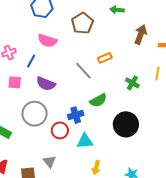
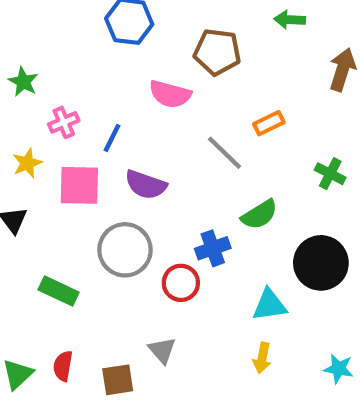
brown pentagon: (82, 23) -> (217, 52), turned -30
pink semicircle: (47, 41) -> (170, 94), moved
pink square: (15, 82) -> (79, 185), size x1.5
cyan triangle: (85, 141) -> (269, 305), moved

